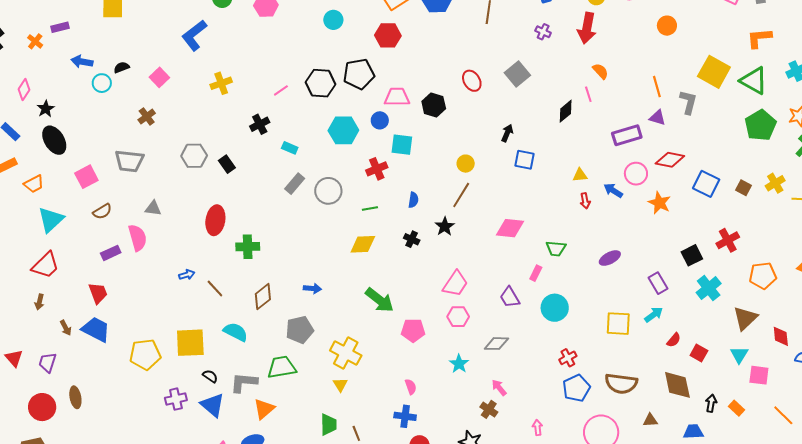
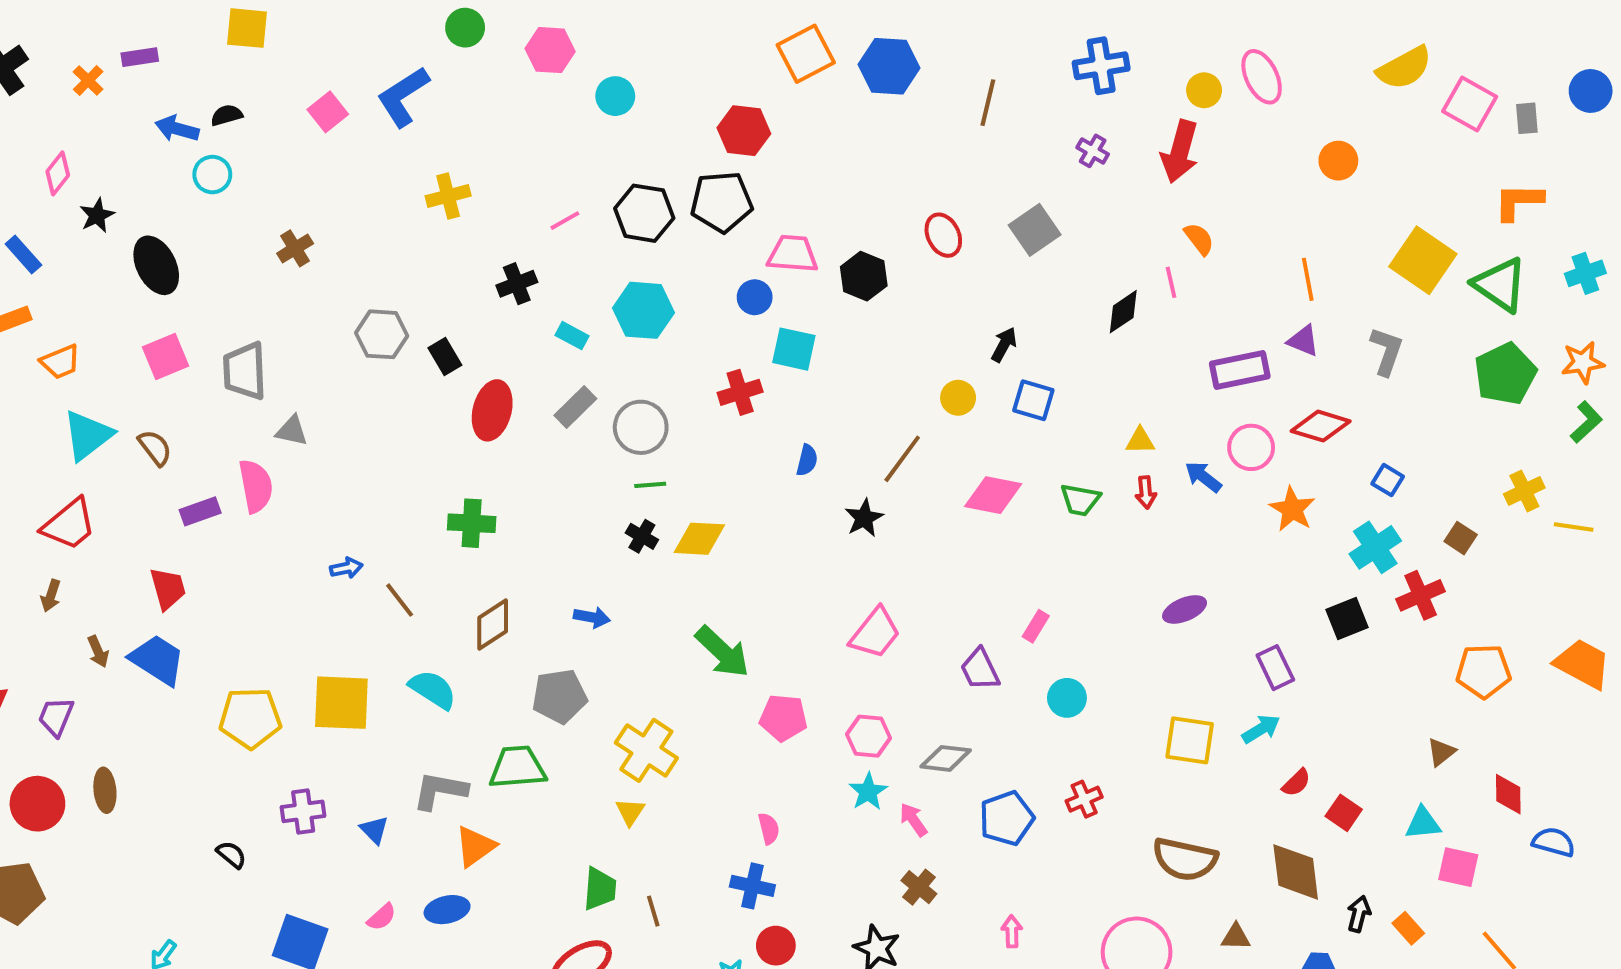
cyan circle: (333, 20) -> (615, 96), moved
red hexagon: (388, 35) -> (744, 131), moved
black semicircle: (122, 67) -> (227, 115), moved
pink square: (159, 77) -> (328, 112), moved
gray L-shape: (688, 102) -> (1387, 351), moved
cyan hexagon: (343, 130) -> (644, 310), moved
black ellipse: (54, 140) -> (156, 265), moved
gray trapezoid: (129, 161) -> (245, 371), moved, turned 76
yellow circle: (466, 164) -> (958, 398), moved
blue square: (706, 184) -> (1388, 480), size x0.6
brown square: (744, 188) -> (1461, 538), moved
green line: (370, 209) -> (650, 485), moved
brown semicircle: (102, 211) -> (155, 448), moved, turned -102
red ellipse: (215, 220) -> (492, 410), moved
pink diamond: (510, 228) -> (993, 495), moved
black cross: (412, 239) -> (642, 536), moved
green trapezoid: (556, 248) -> (1080, 500), moved
cyan cross: (709, 288) -> (1375, 547), moved
cyan circle: (555, 308) -> (1067, 698), size x0.7
pink hexagon: (458, 317) -> (868, 736), moved
brown triangle: (745, 318) -> (1441, 752), size x0.6
cyan triangle: (739, 355) -> (1423, 823), turned 48
black semicircle: (210, 376) -> (231, 855), moved
pink arrow: (499, 388) -> (913, 820), moved
blue pentagon: (576, 388) -> (1007, 818), moved
blue triangle: (213, 405) -> (374, 830), size x0.6

